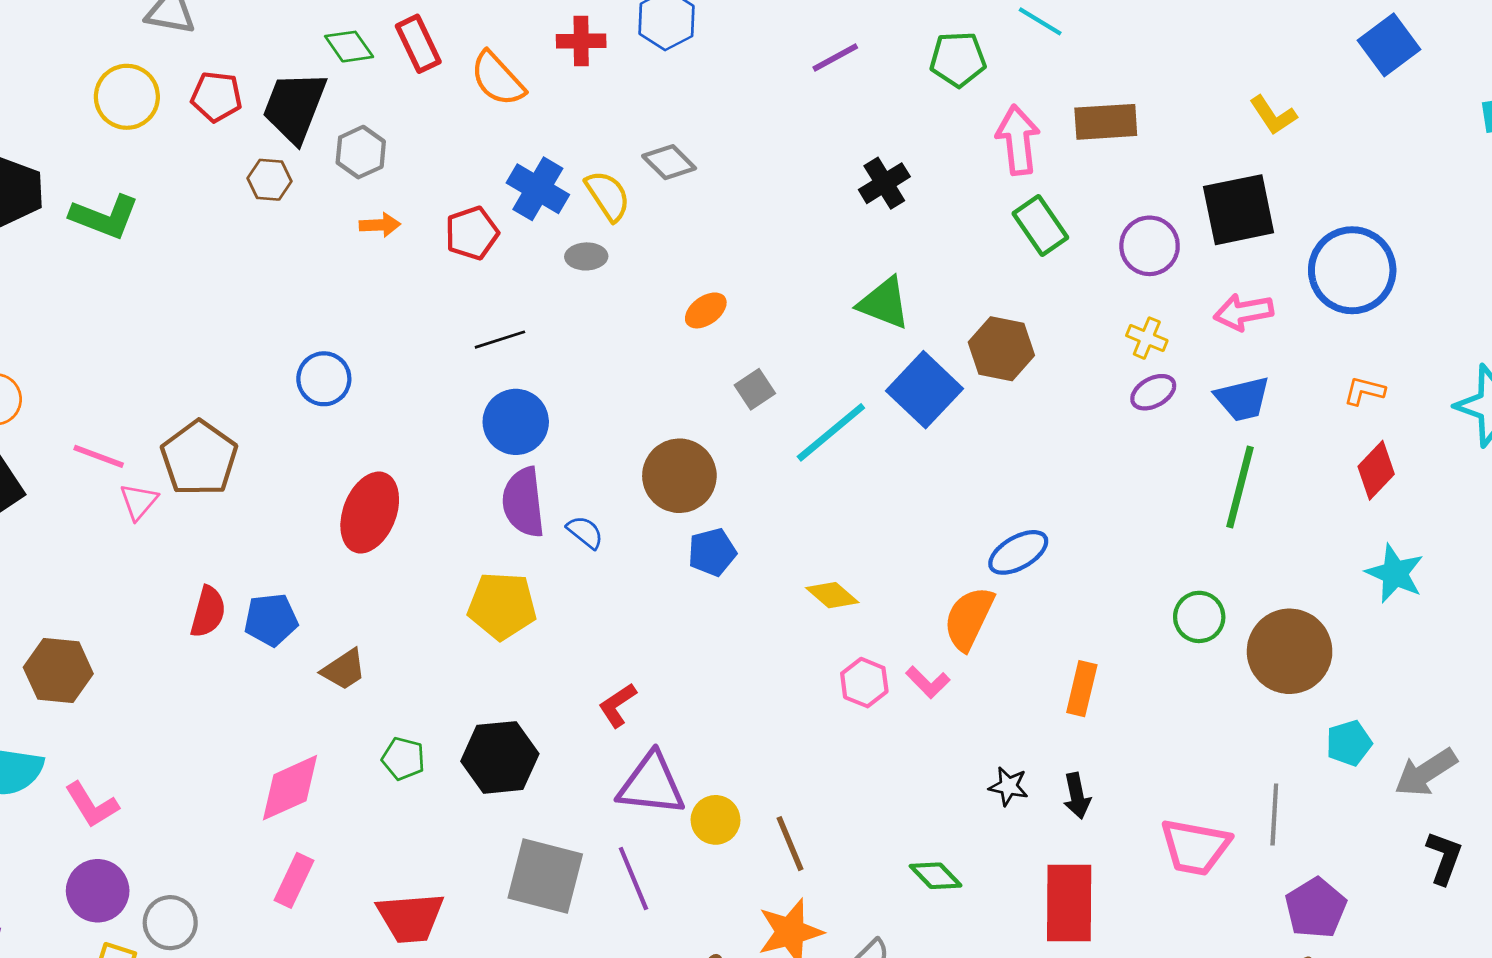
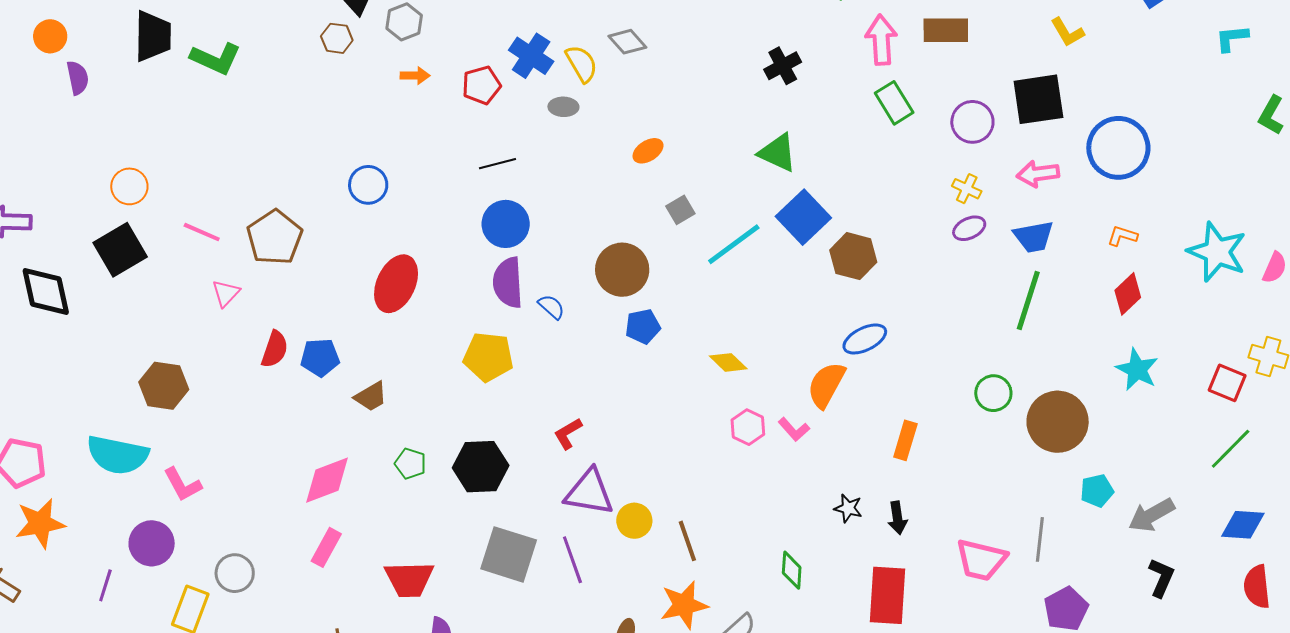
brown hexagon: (1001, 349) -> (853, 256), moved
pink triangle: (139, 502) -> (226, 293), moved
green diamond: (936, 876) -> (792, 570), turned 45
purple circle: (98, 891) -> (152, 543), moved

